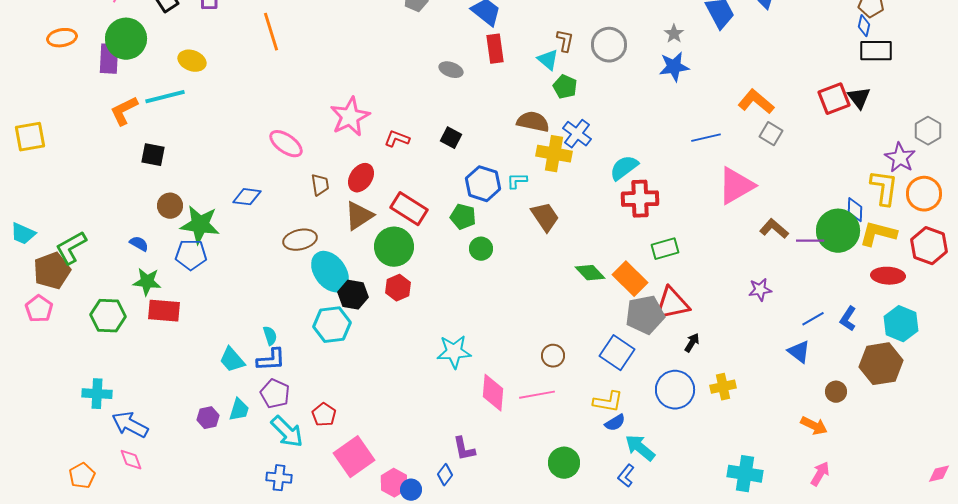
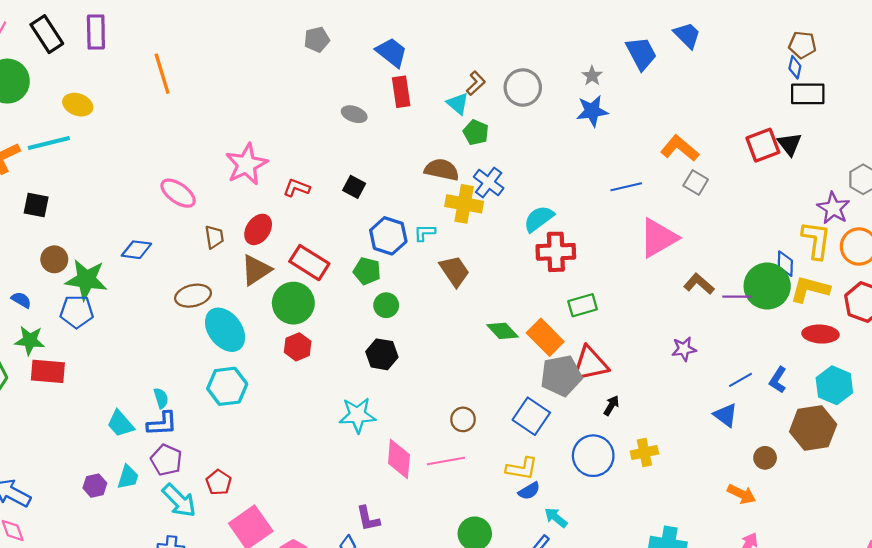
brown L-shape: (565, 41) -> (476, 83), turned 35
black hexagon: (353, 295) -> (382, 354), moved
cyan arrow: (640, 448) -> (556, 518), size x0.7

